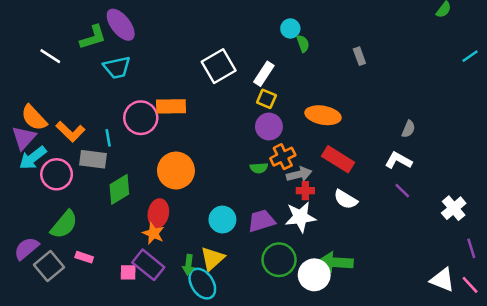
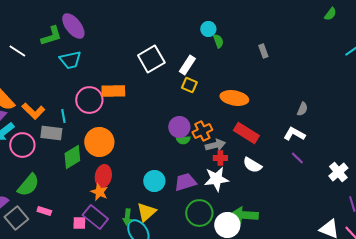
purple circle: (269, 127) -> (179, 127), moved
orange circle: (176, 171) -> (99, 142), moved

